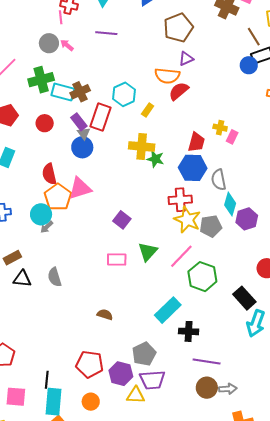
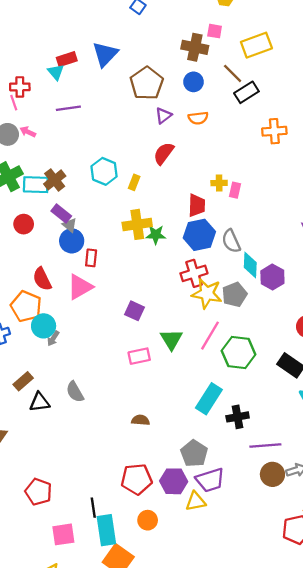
blue circle: (249, 65) -> (194, 82), moved
orange semicircle: (167, 76) -> (198, 118), moved, size x0.7
red rectangle: (101, 117) -> (91, 258), moved, size x0.6
orange pentagon: (58, 197) -> (26, 306), moved

